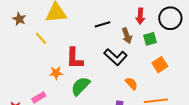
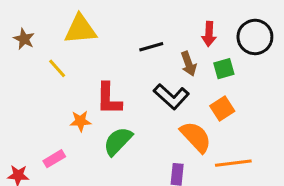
orange square: (160, 65) -> (222, 108), moved
orange semicircle: (131, 84) -> (196, 137), size x1.6

